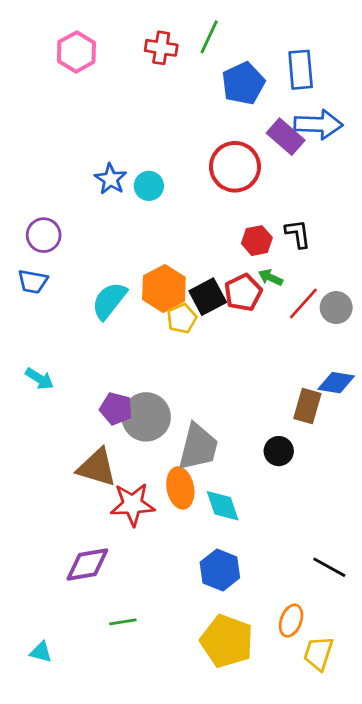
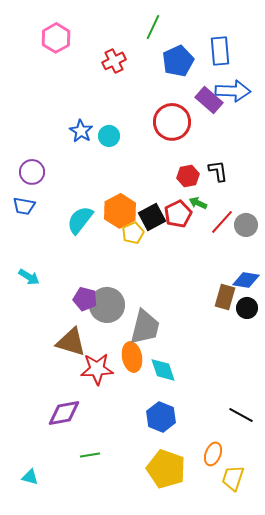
red cross: (161, 48) -> (114, 61), moved, turned -35
black circle: (279, 451) -> (247, 308), moved

